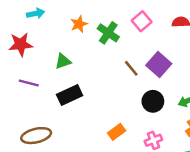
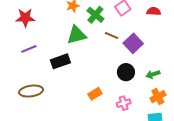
green triangle: (63, 61) -> (77, 35), moved, size x1.5
brown line: (131, 68) -> (112, 35), moved, turned -32
purple line: (29, 83) -> (29, 49), turned -42

